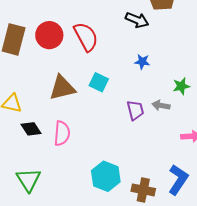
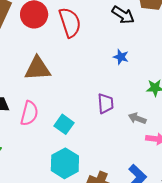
cyan square: (99, 82) -> (64, 124), moved
gray arrow: (161, 105) -> (137, 118), moved

